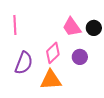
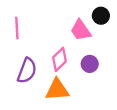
black circle: (94, 28) -> (101, 16), moved

